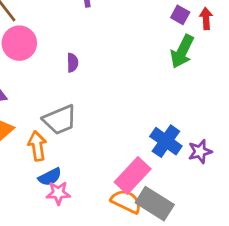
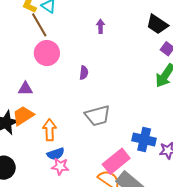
gray trapezoid: (60, 120) -> (98, 116), moved
blue cross: (166, 141) -> (144, 140), turned -30

